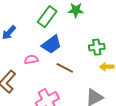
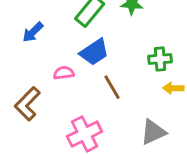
brown line: (65, 68) -> (112, 87), turned 30

